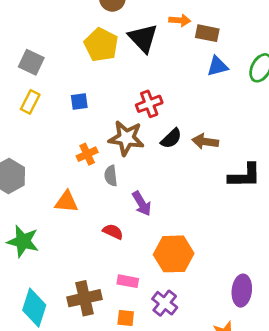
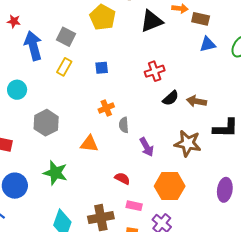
black triangle: (143, 38) -> (152, 21), turned 50
yellow pentagon: (101, 45) -> (103, 17), moved
brown star: (126, 138) -> (188, 143), moved
red semicircle: (113, 232) -> (122, 178), moved
purple ellipse: (242, 291) -> (225, 190), moved

